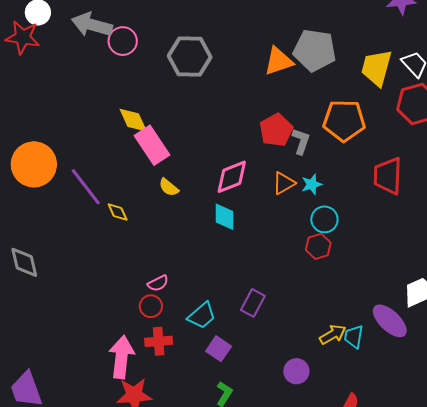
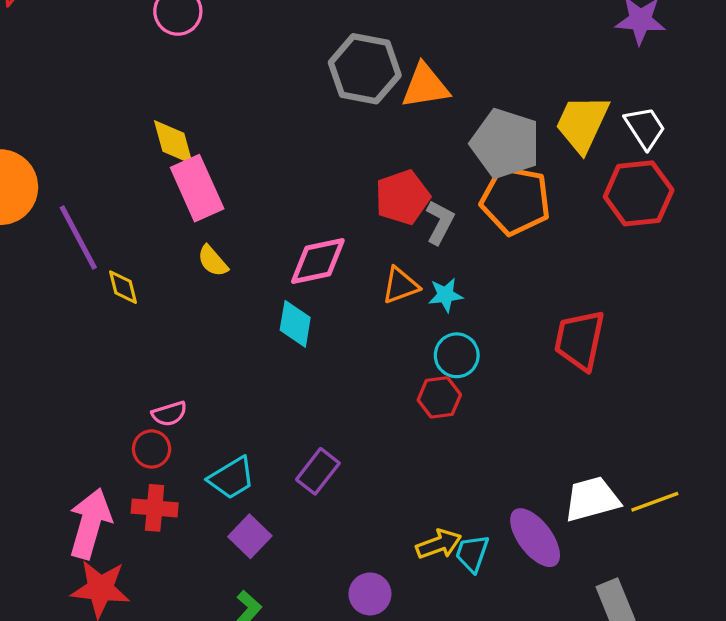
gray pentagon: (315, 50) -> (505, 143), moved
gray hexagon: (190, 56) -> (365, 69), moved
red trapezoid: (388, 176) -> (580, 340), moved

